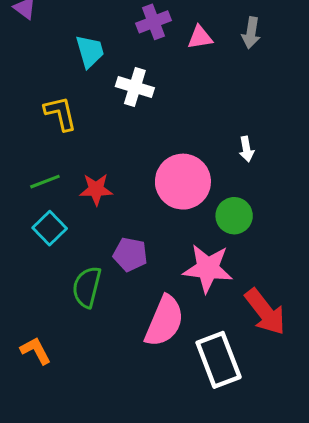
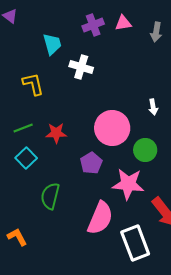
pink triangle: (200, 37) -> (123, 23), moved
purple pentagon: (130, 254) -> (91, 163), moved, turned 30

